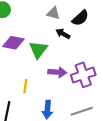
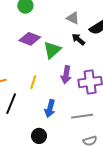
purple arrow: (57, 72) -> (66, 75), turned 84

